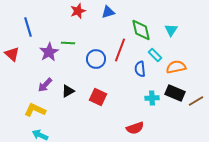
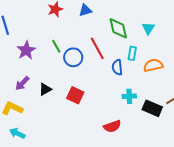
green line: (68, 43) -> (56, 46), moved, turned 56
red line: (120, 50) -> (97, 48), turned -50
cyan rectangle: (155, 55) -> (132, 53), turned 56
black rectangle: (175, 93) -> (152, 108), moved

